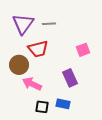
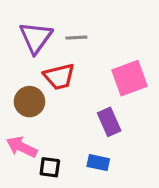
pink square: (83, 50) -> (130, 78), size x1.6
pink arrow: (32, 84) -> (22, 147), moved
black square: (42, 107) -> (50, 167), moved

